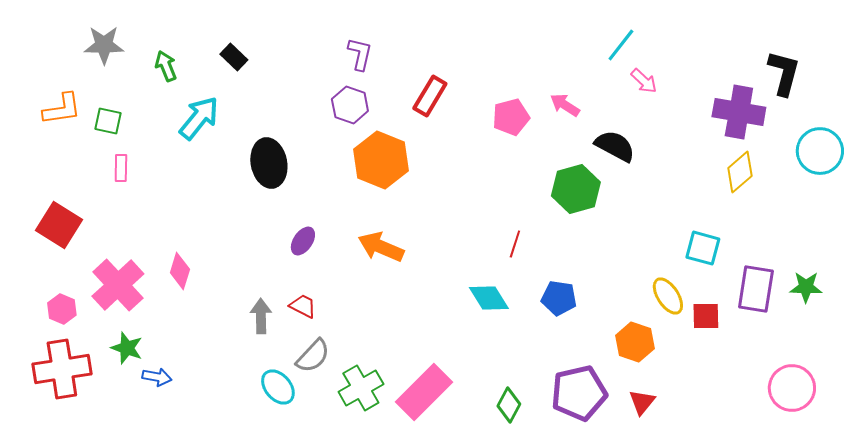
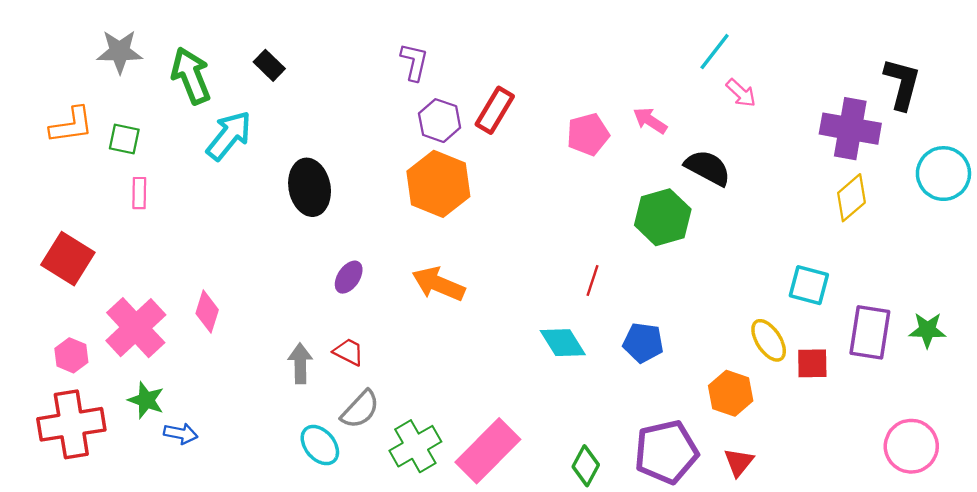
green arrow: (166, 66) -> (191, 76), size x1.6
purple hexagon: (350, 105) -> (440, 121), moved

